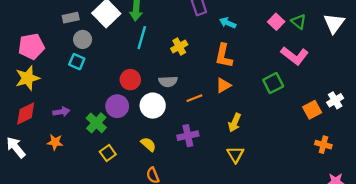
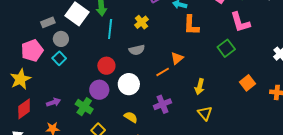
pink pentagon: (31, 46) -> (32, 51), moved
yellow cross: (179, 47) -> (141, 22), moved
orange L-shape: (224, 56) -> (191, 25), moved
pink L-shape: (295, 56) -> (240, 22), turned 45
cyan square: (77, 62) -> (59, 58), turned 32
gray semicircle: (168, 81) -> (137, 50), moved
orange triangle: (223, 85) -> (177, 58), moved
orange square: (312, 110) -> (248, 83), moved

